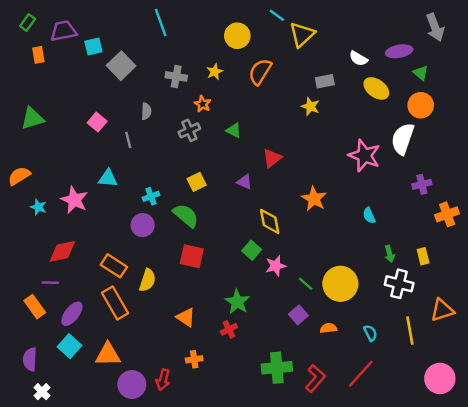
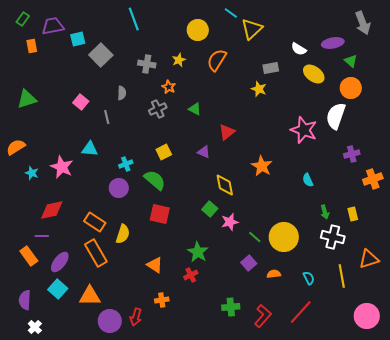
green cross: (277, 368) -> (231, 307), size x0.7

